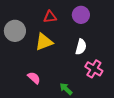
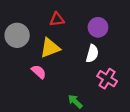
purple circle: (81, 15) -> (98, 27), moved
pink semicircle: (34, 78) -> (39, 72), moved

